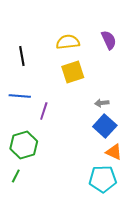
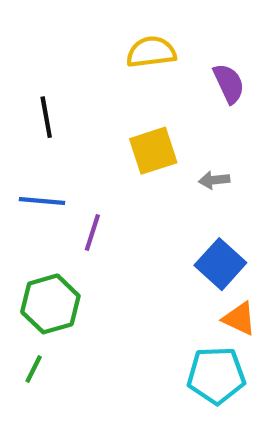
yellow semicircle: (68, 42) -> (151, 52), moved
gray arrow: (102, 103) -> (214, 180), moved

